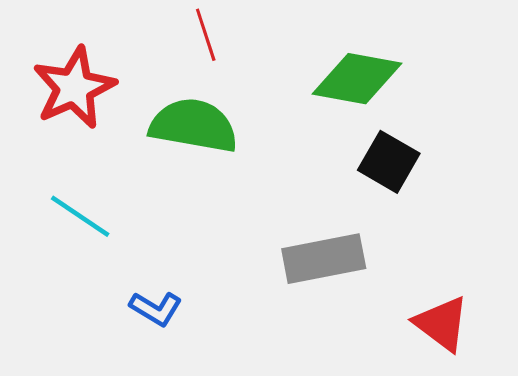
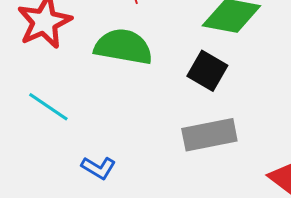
black square: (389, 162) -> (207, 71), moved

